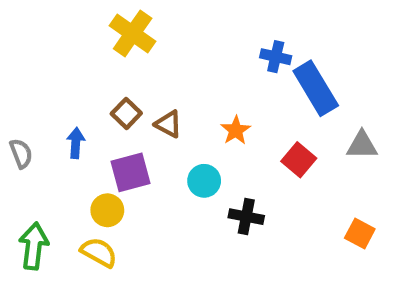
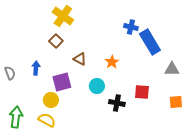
brown square: (126, 113) -> (56, 41), moved
red square: (299, 160) -> (142, 92), moved, turned -35
orange square: (360, 233) -> (176, 102), moved, turned -32

